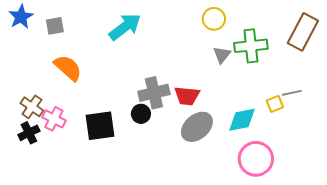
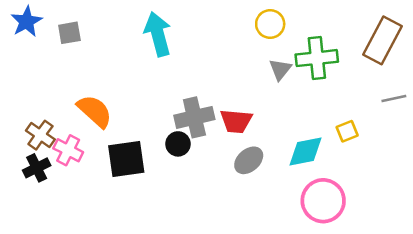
cyan arrow: (125, 27) -> (158, 34), turned -68
orange semicircle: (68, 68) -> (95, 111), moved
gray line: (292, 93) -> (394, 98), moved
gray ellipse: (197, 127) -> (249, 160), size x0.7

